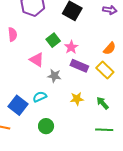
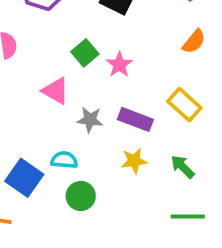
orange semicircle: (110, 48) -> (194, 41), moved
purple rectangle: (79, 66) -> (135, 119), moved
cyan semicircle: (40, 97) -> (64, 160), turned 32
green circle: (46, 126) -> (81, 196), moved

